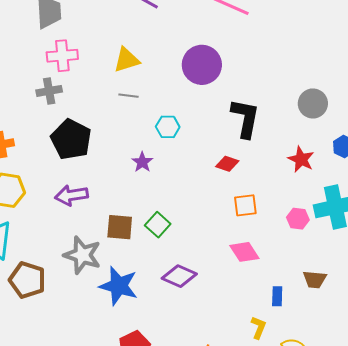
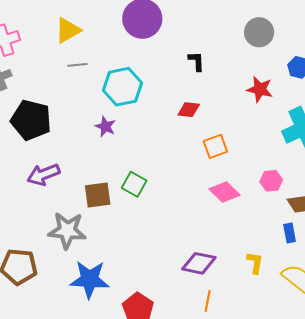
black L-shape: (245, 118) -> (196, 61), size x0.5
cyan hexagon: (168, 127) -> (122, 87), size x1.6
pink hexagon: (298, 219) -> (271, 181), moved
purple diamond: (179, 276) -> (199, 263), moved
blue star: (119, 286) -> (90, 279), moved
blue rectangle: (277, 296) -> (290, 233), moved

